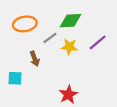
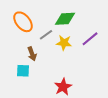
orange ellipse: (25, 24) -> (23, 22), turned 60
cyan square: (15, 78) -> (23, 71), moved

